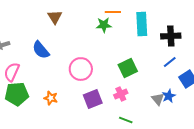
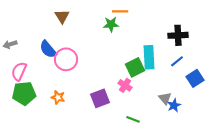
cyan rectangle: (142, 24) -> (149, 57), moved
pink circle: (81, 69) -> (66, 59), moved
pink cross: (121, 94) -> (125, 85), moved, turned -32
blue star: (169, 96) -> (174, 105), moved

